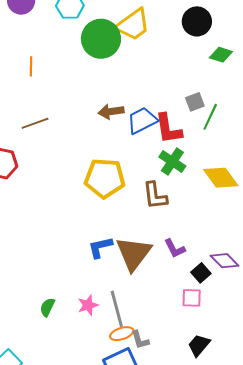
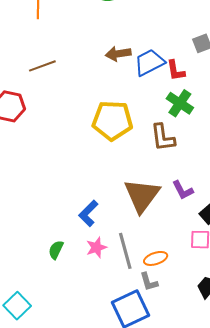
red L-shape: (168, 129) -> (176, 71), size x0.7
blue L-shape: (100, 247) -> (88, 213), moved, turned -32
orange ellipse: (122, 334) -> (156, 258), moved

